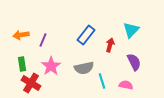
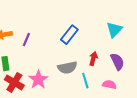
red arrow: (110, 45) -> (93, 59), moved
pink star: (51, 66) -> (38, 80), moved

